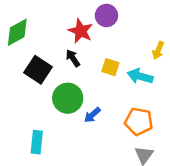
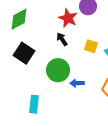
black square: (38, 70) -> (24, 53), moved
blue arrow: (92, 115) -> (77, 83), turned 40

